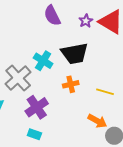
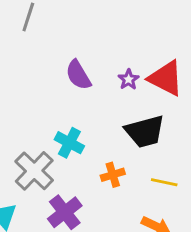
black trapezoid: (75, 54) -> (145, 131), moved

